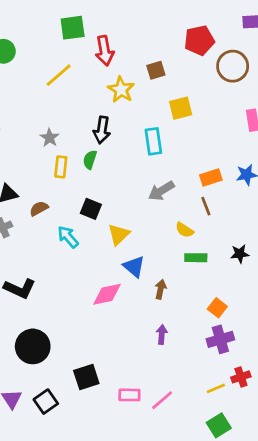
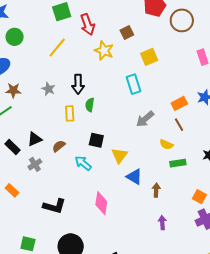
black arrow: (102, 130) -> (78, 84), moved
gray star: (50, 138) -> (48, 89), moved
pink diamond: (107, 294) -> (101, 203), moved, turned -60

